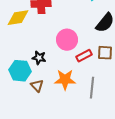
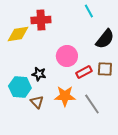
gray line: (92, 88) -> (92, 104), turned -40

